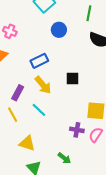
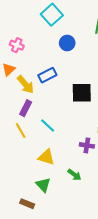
black square: (72, 79) -> (82, 93), size x1.5
yellow arrow: (43, 85) -> (26, 85), moved
yellow triangle: (27, 143) -> (46, 157), moved

